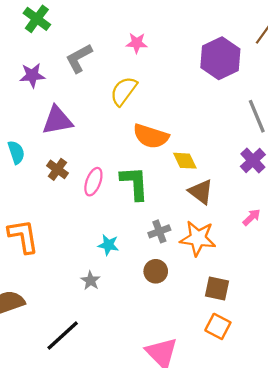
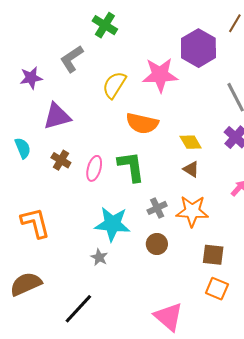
green cross: (37, 19) -> (105, 25), moved
pink star: (137, 43) -> (160, 75), moved, size x1.8
yellow diamond: (185, 161) -> (191, 142), moved
brown triangle: (201, 192) -> (191, 169), size x0.7
cyan star: (108, 245) -> (112, 224), size x1.8

